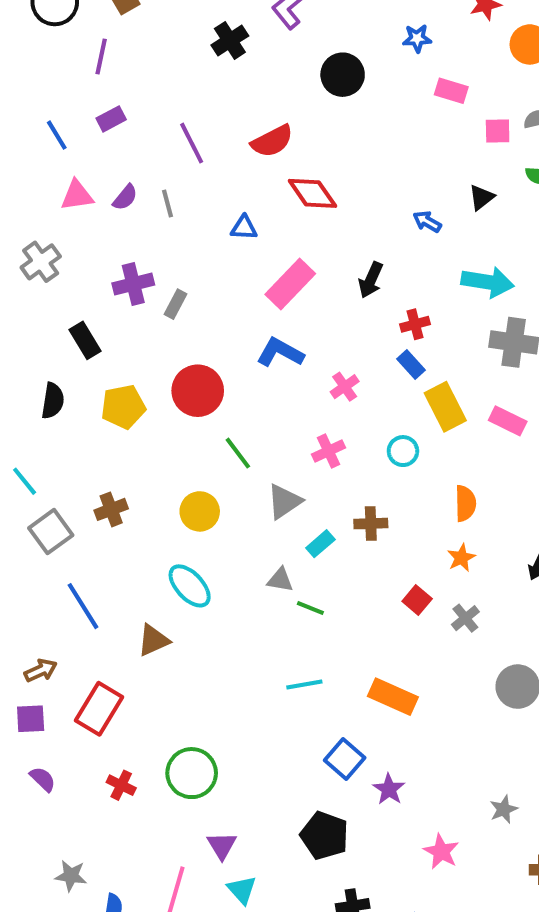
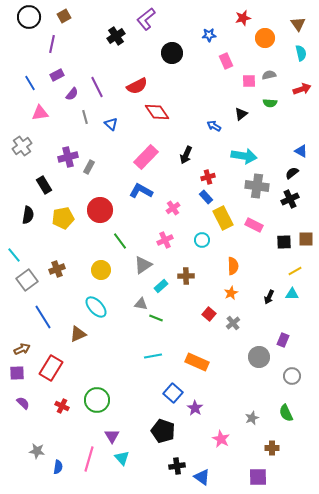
pink rectangle: (451, 91) -> (226, 61), turned 49
purple semicircle: (125, 197) -> (72, 94), moved
blue triangle: (244, 228) -> (111, 124), moved, turned 40

